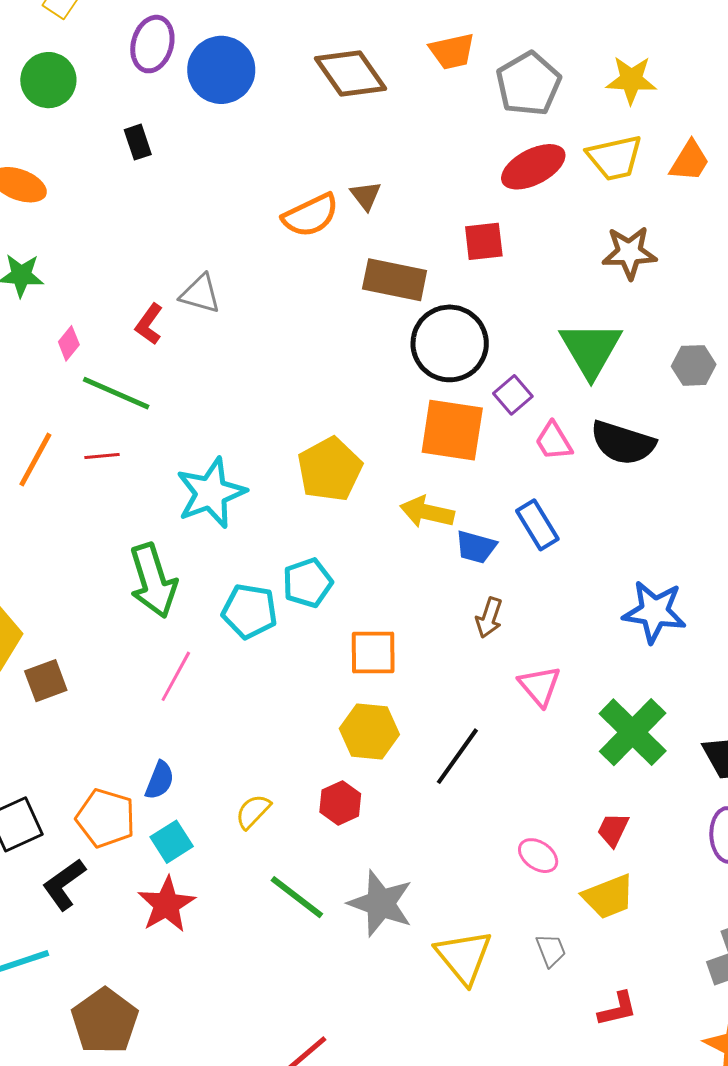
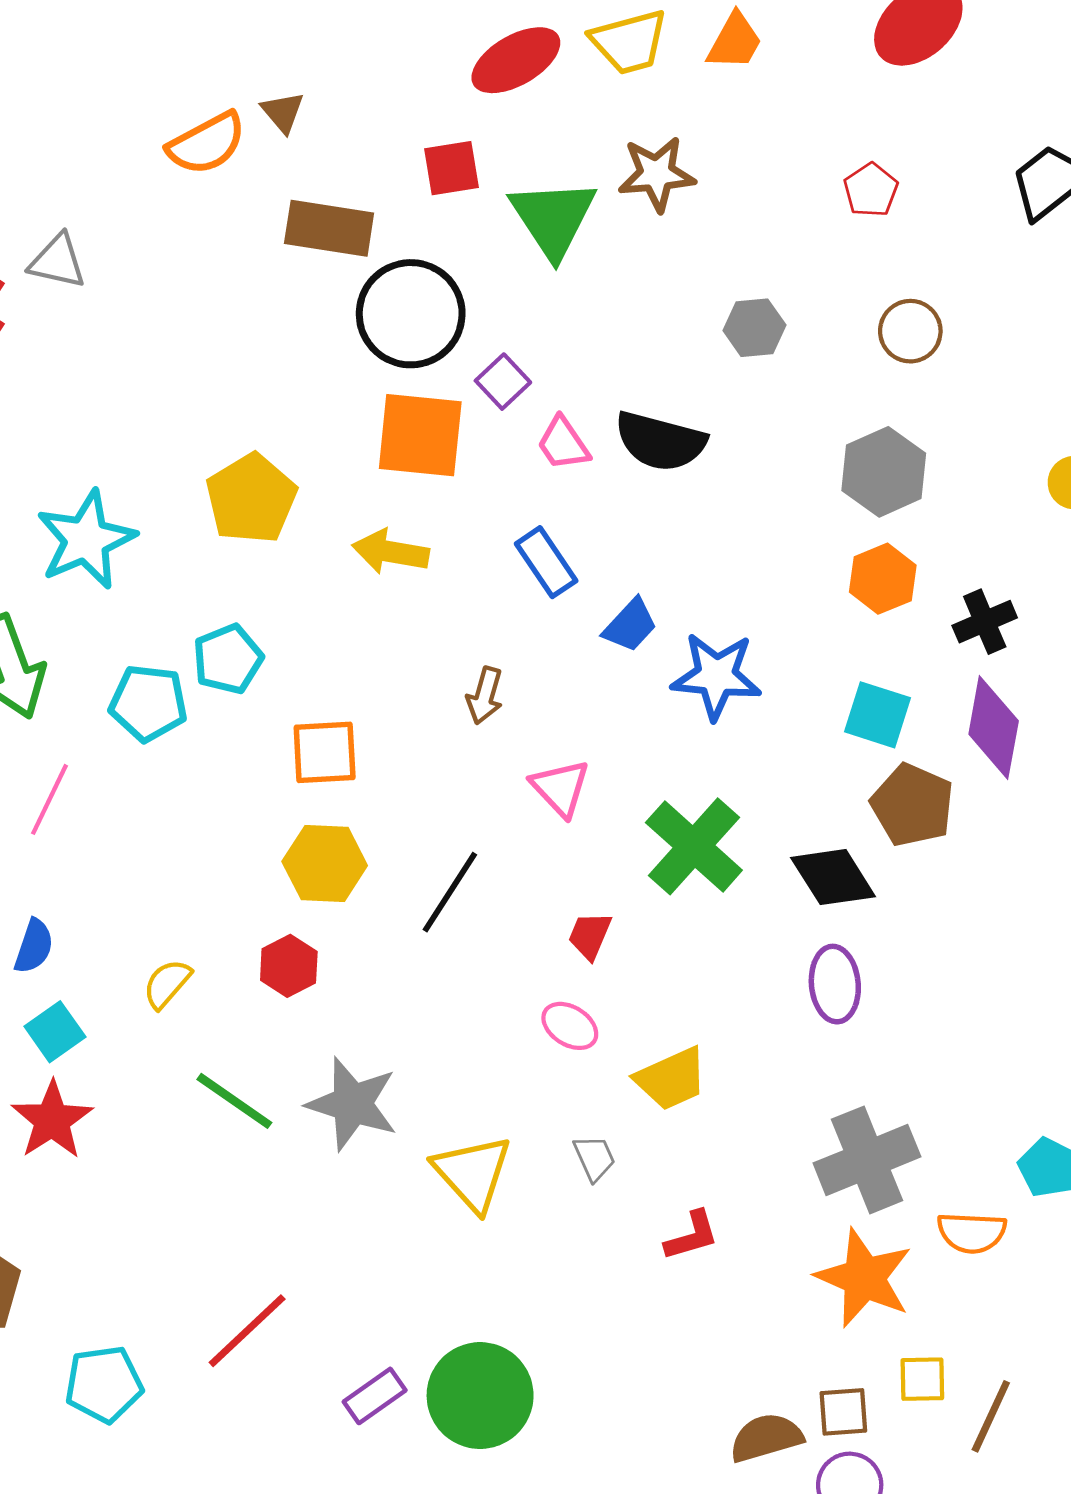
green triangle: (591, 349) -> (553, 218), moved
blue trapezoid: (476, 547) -> (630, 625), moved, turned -60
red trapezoid: (613, 830) -> (590, 936), moved

